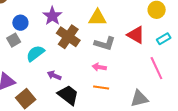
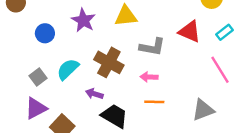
yellow triangle: (97, 18) -> (126, 16), moved
brown cross: (68, 37) -> (109, 62), moved
gray square: (14, 40) -> (38, 77), moved

